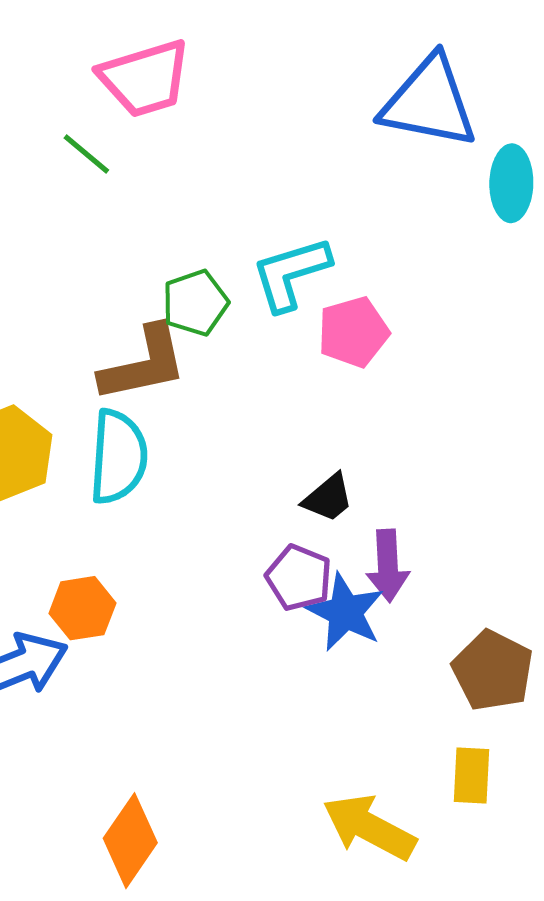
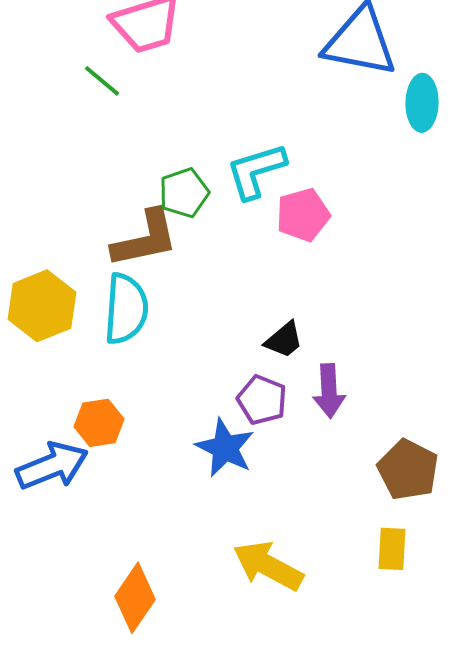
blue star: (345, 612) -> (225, 448), moved
yellow arrow: (369, 827) -> (268, 566), moved

